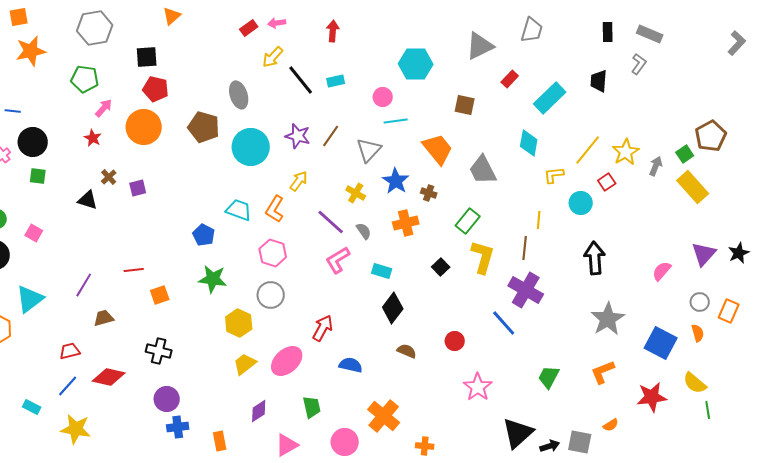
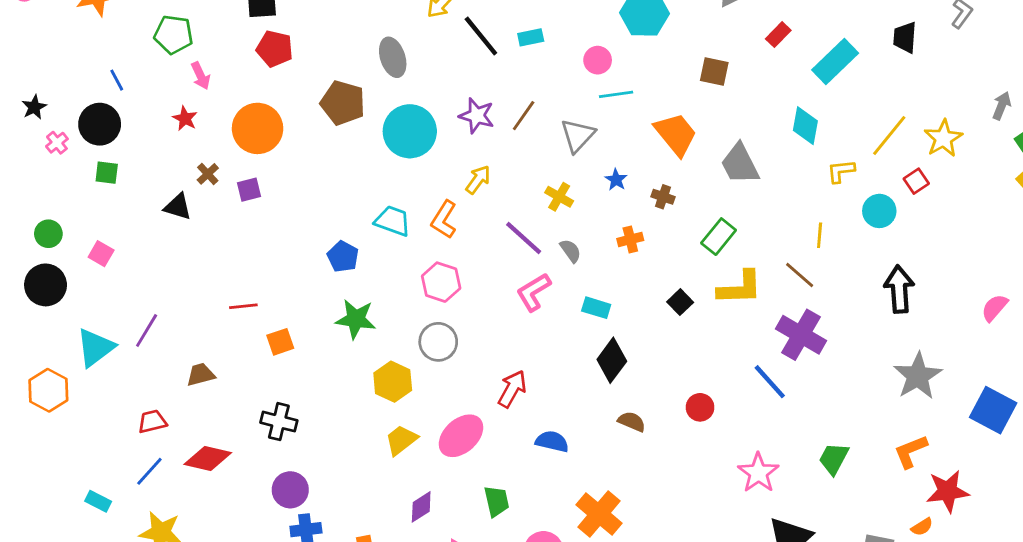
pink arrow: (104, 108) -> (201, 76), turned 114
blue line: (13, 111) -> (117, 80), moved, turned 56
orange circle: (144, 127) -> (258, 128), moved
gray arrow: (656, 166) -> (1002, 106), moved
blue star: (396, 181) -> (616, 180), size x0.6
orange cross: (406, 223) -> (630, 239), size x0.7
brown line: (525, 248) -> (800, 275), turned -55
yellow L-shape: (483, 257) -> (740, 288), turned 72
purple line: (84, 285) -> (147, 330), moved
pink star: (478, 387) -> (758, 473), moved
red star: (652, 397) -> (948, 491), moved

